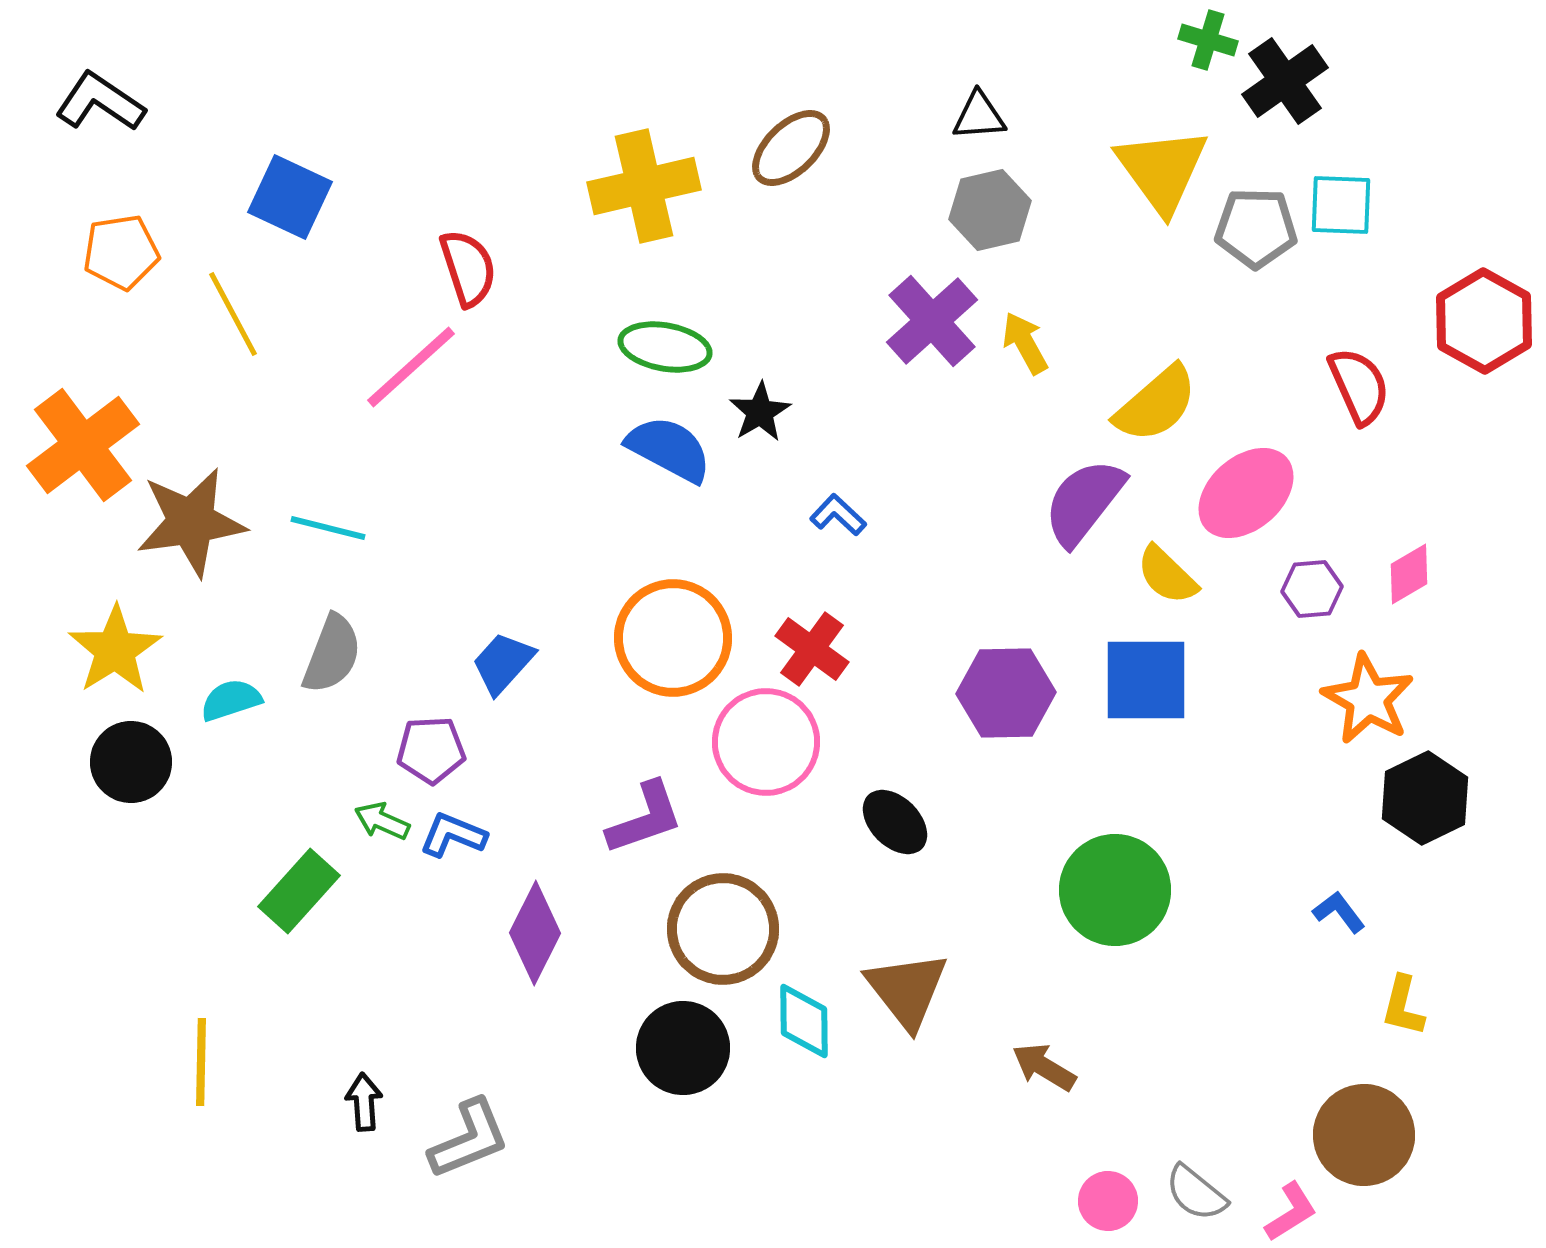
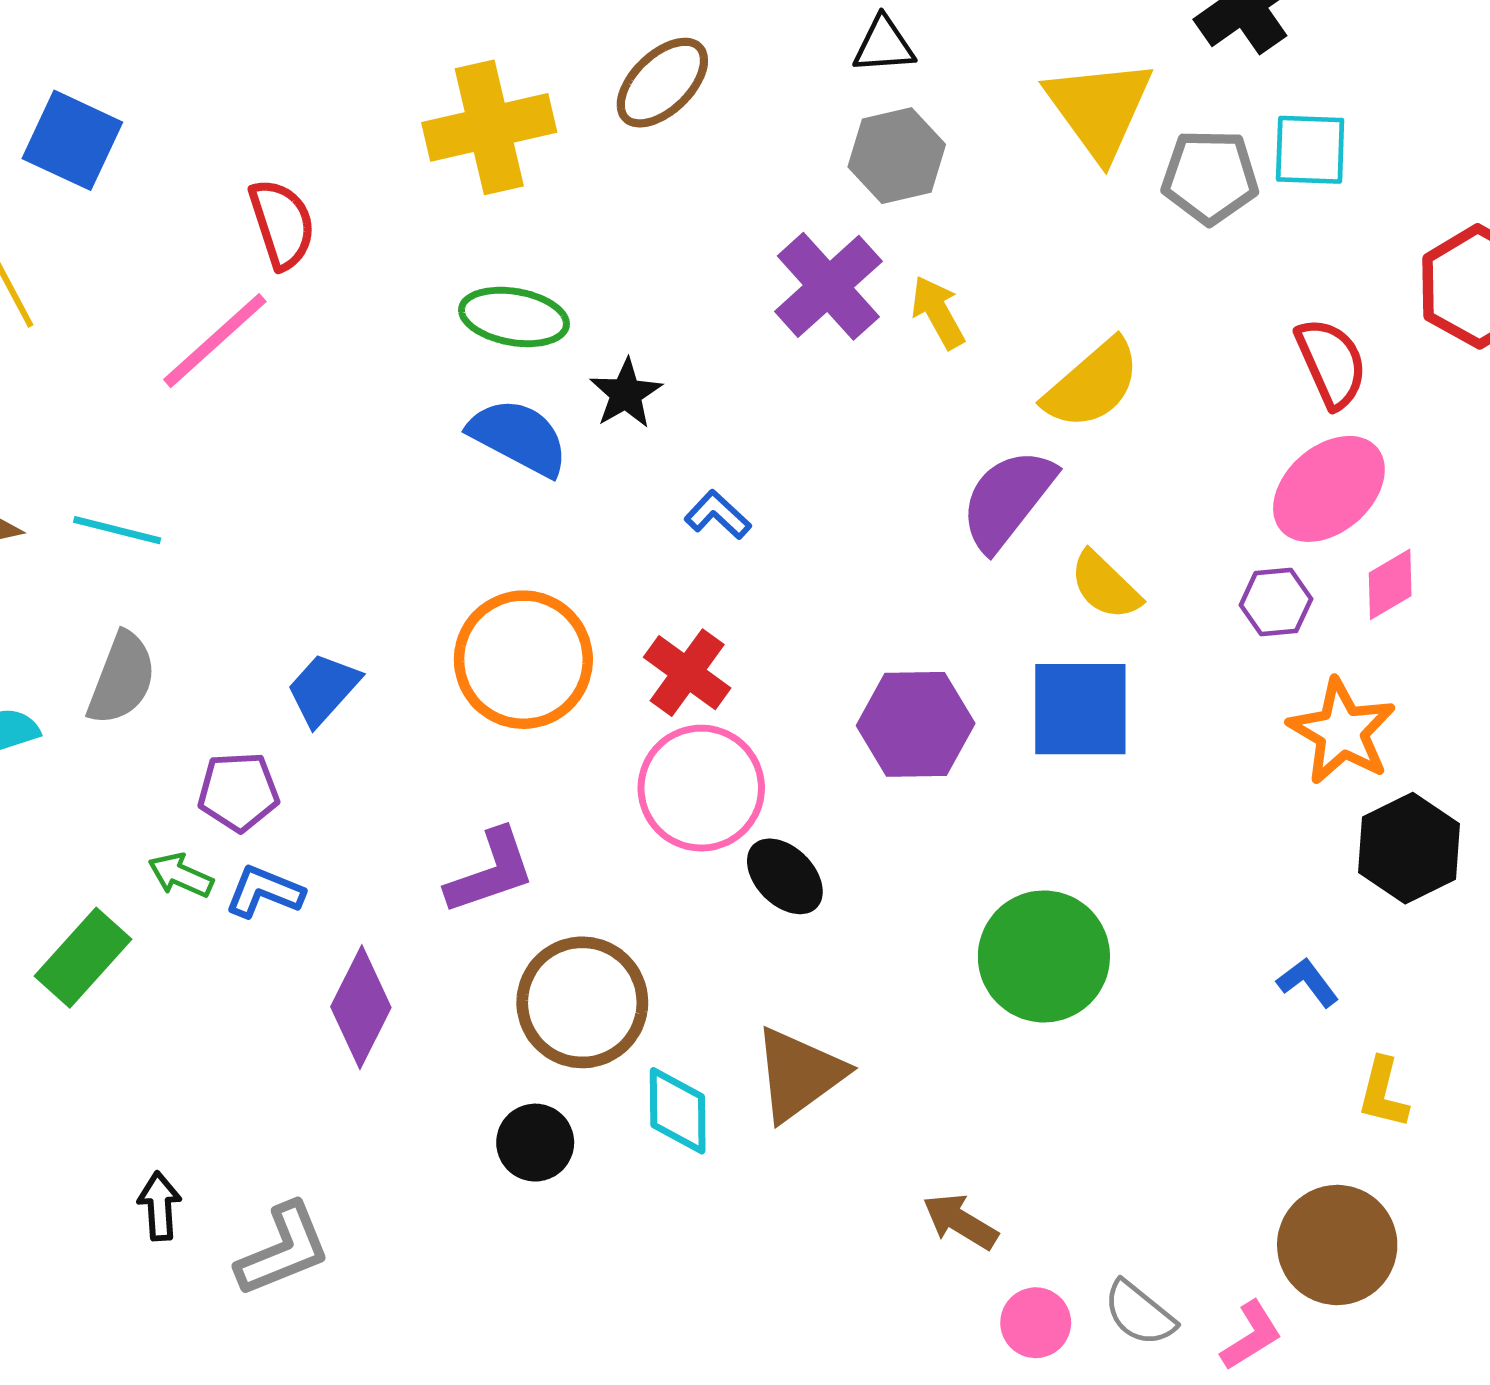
pink ellipse: (1246, 493) -> (1329, 489), moved
pink circle: (766, 742) -> (701, 788), moved
brown triangle: (907, 990) -> (799, 1074), turned 32
black circle: (683, 1048) -> (535, 1143), size x0.7
brown arrow: (1044, 1067) -> (960, 1221), moved

